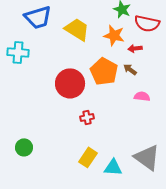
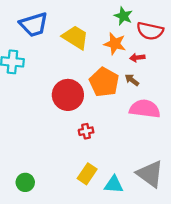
pink semicircle: (142, 96) -> (145, 109), size x1.8
green circle: (24, 147) -> (25, 182), moved

